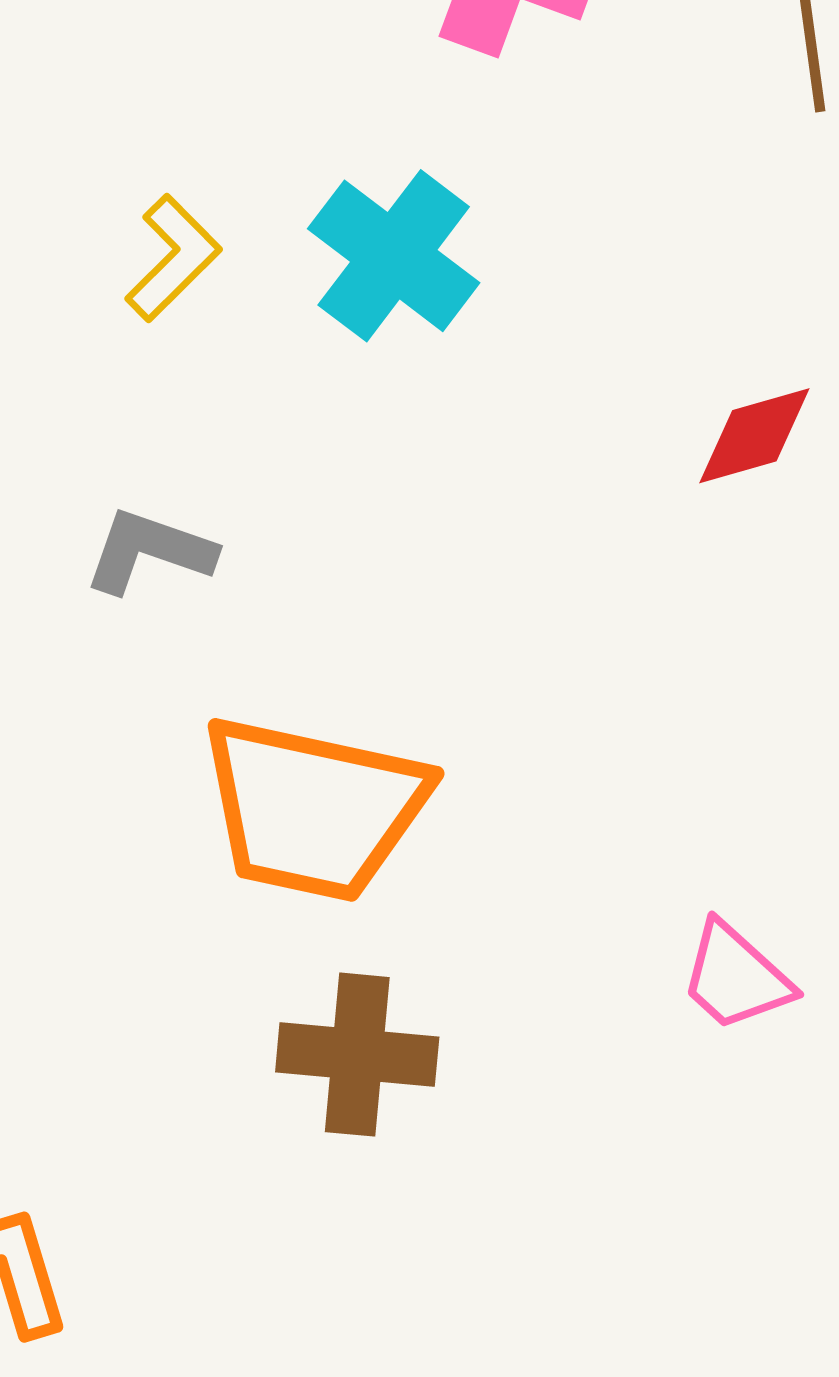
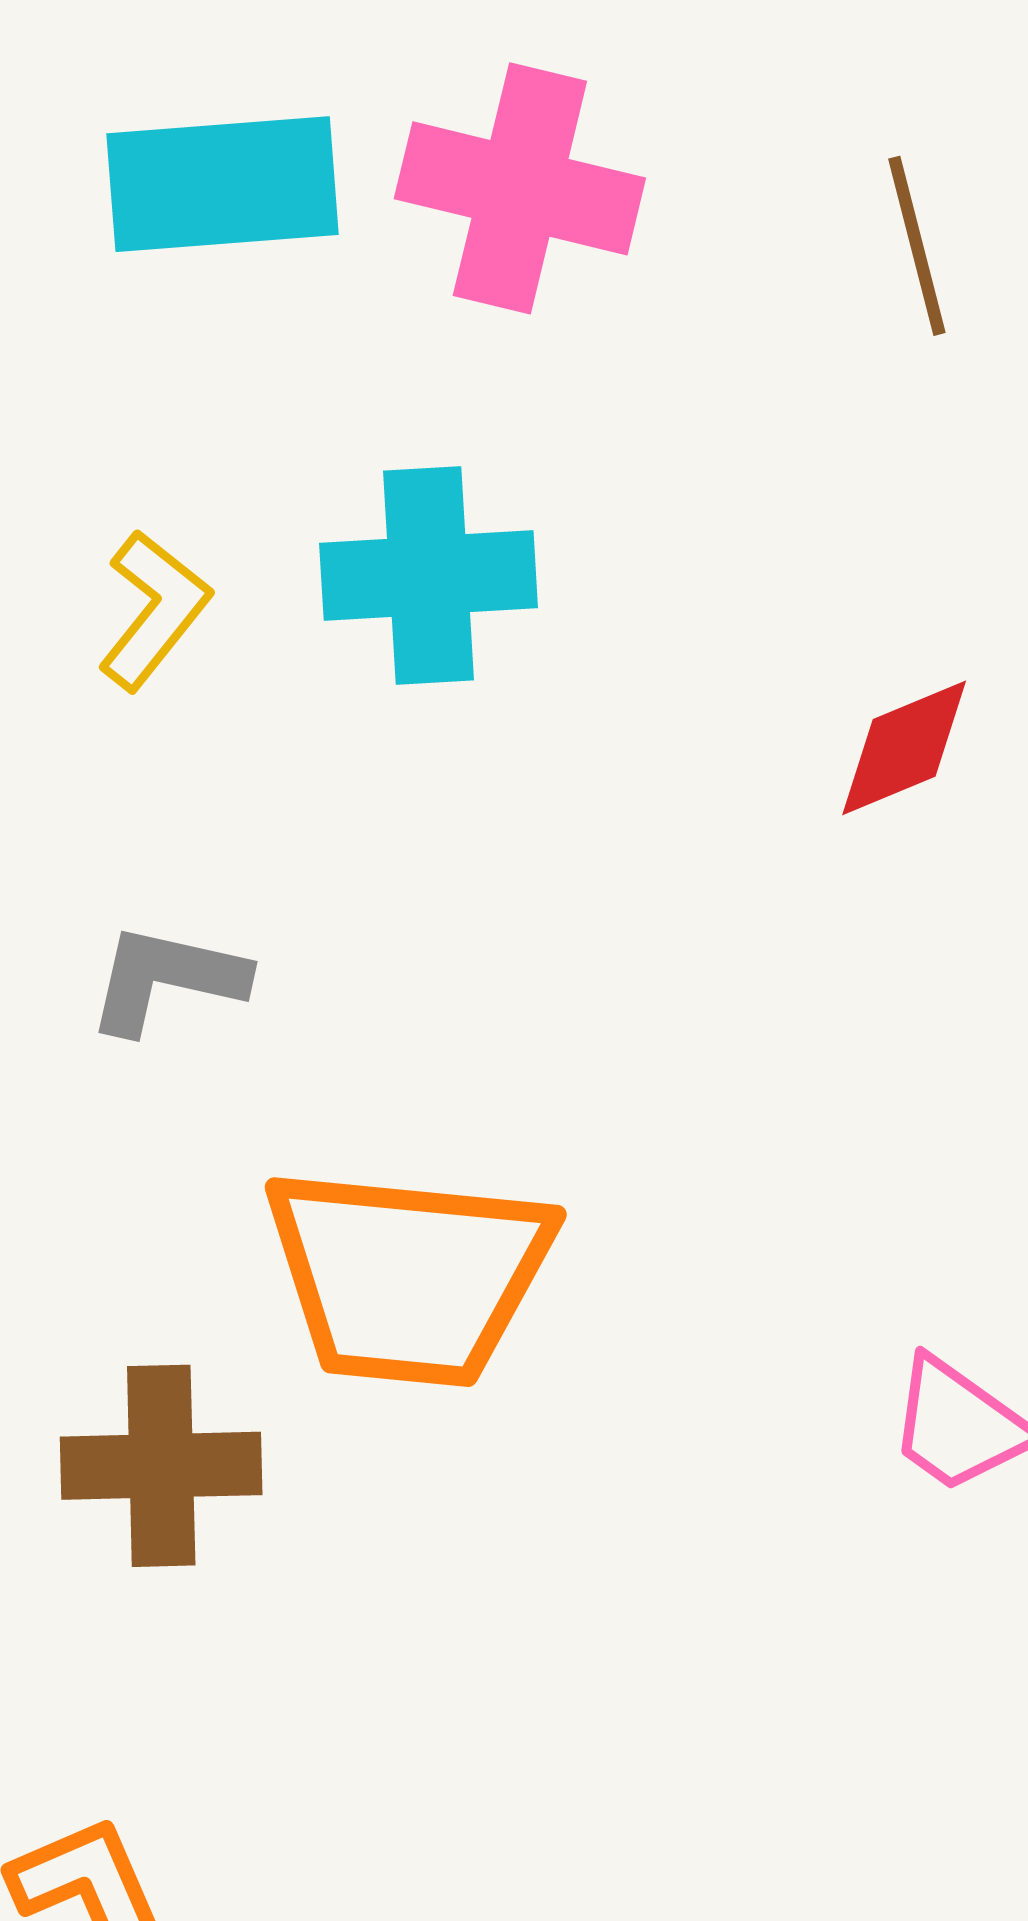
cyan cross: (394, 256) -> (429, 575), turned -34
brown cross: (357, 1055) -> (161, 1466), moved

